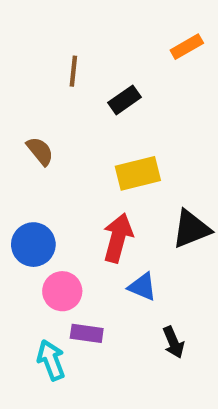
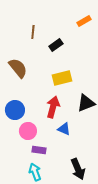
brown semicircle: (40, 151) -> (18, 68), size x1.5
black arrow: (173, 342) -> (78, 169), moved, size x1.5
cyan arrow: (51, 360) -> (35, 172), moved

